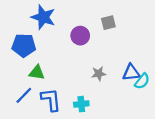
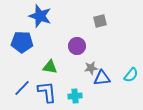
purple circle: (80, 36) -> (77, 46), moved
green triangle: (37, 73) -> (50, 67), moved
blue triangle: (131, 73) -> (102, 78), moved

